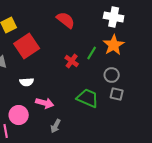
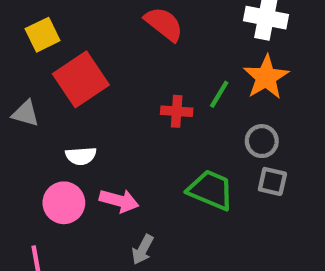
red cross: (72, 61) -> (177, 111), turned -32
pink circle: (19, 115) -> (64, 203), moved

